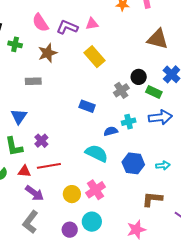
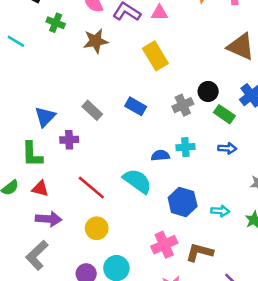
gray rectangle: (33, 81) -> (92, 110), moved, turned 35
blue rectangle: (87, 106) -> (136, 106), moved
blue arrow: (160, 117) -> (227, 148), size x0.6
purple cross: (41, 141) -> (69, 140), moved, turned 32
red line: (49, 166) -> (91, 187), moved, turned 40
pink cross: (96, 190) -> (164, 245), moved
purple arrow: (34, 193) -> (48, 219), turned -42

